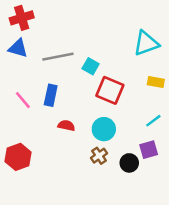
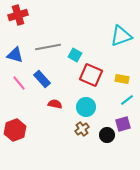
blue triangle: (18, 48) -> (15, 55), moved
yellow rectangle: (156, 82) -> (122, 79), moved
blue rectangle: (51, 95) -> (42, 79), turned -54

